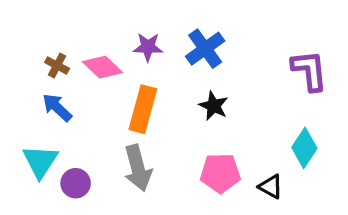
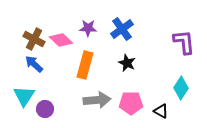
brown cross: (57, 65) -> (34, 39), size x1.5
gray arrow: (138, 168) -> (97, 100), moved, turned -80

